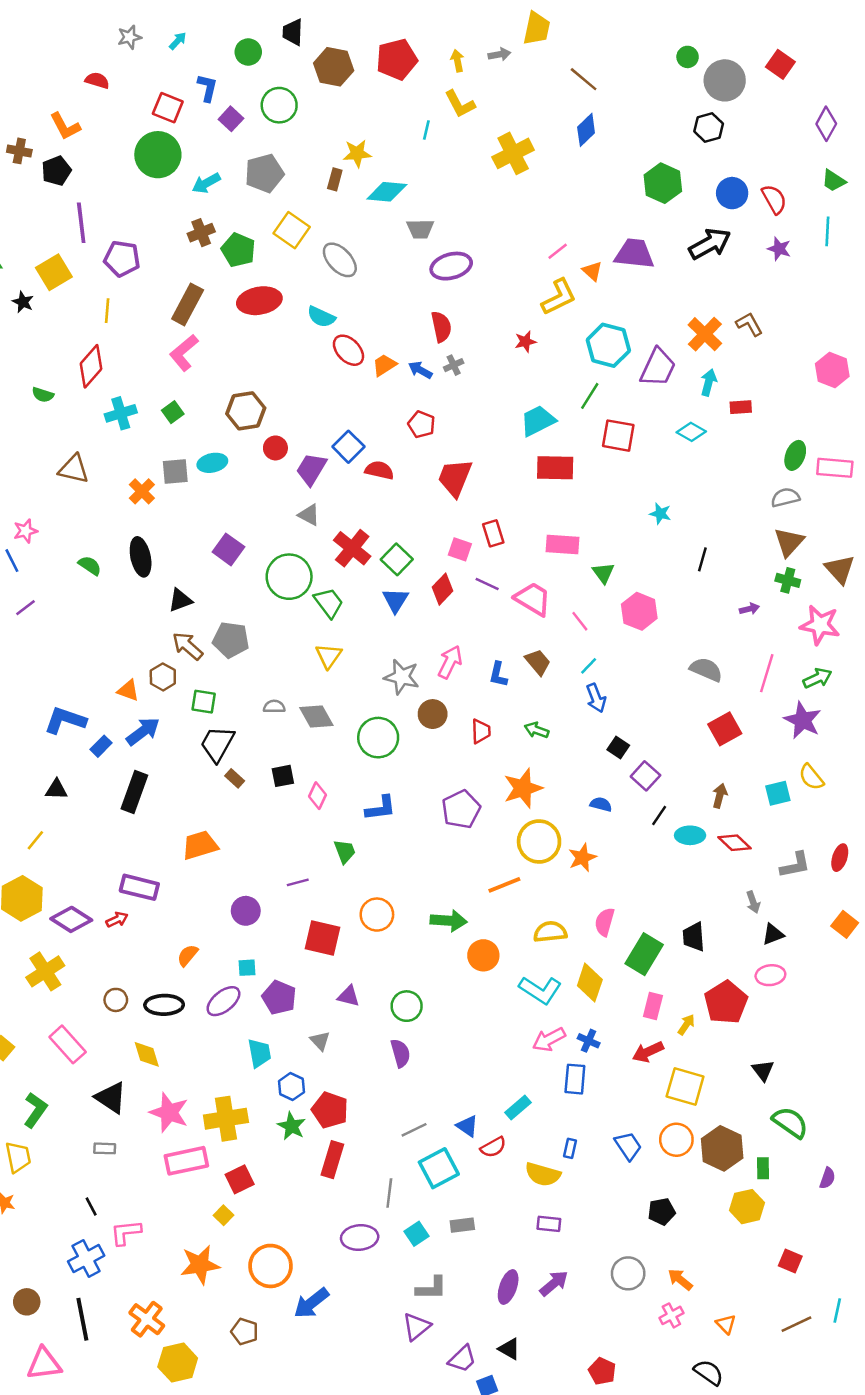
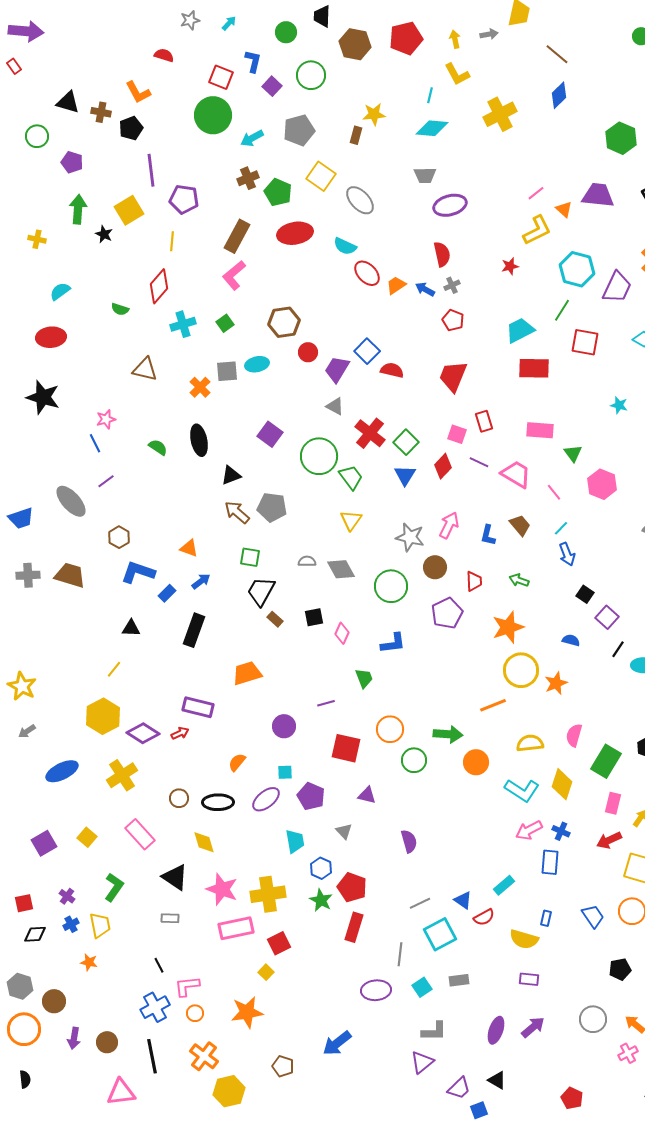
cyan diamond: (387, 192) -> (432, 128), moved
red pentagon: (421, 424) -> (453, 320), moved
brown hexagon: (163, 677) -> (119, 537), moved
blue arrow: (143, 731) -> (201, 581), size x0.7
purple pentagon: (461, 809) -> (447, 613), moved
green circle: (407, 1006) -> (414, 760), moved
orange circle: (270, 1266) -> (195, 1013), moved, size x0.5

